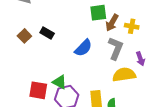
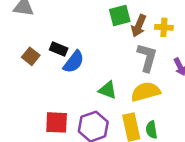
blue semicircle: (83, 48) -> (74, 62), moved
yellow semicircle: (124, 75) -> (146, 92), moved
green triangle: (60, 82) -> (108, 90), moved

